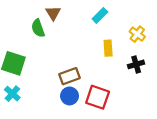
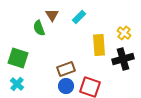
cyan rectangle: (100, 15) -> (79, 17), moved
yellow rectangle: (108, 48) -> (99, 45), size x1.5
black cross: (136, 64) -> (123, 59), size x1.5

